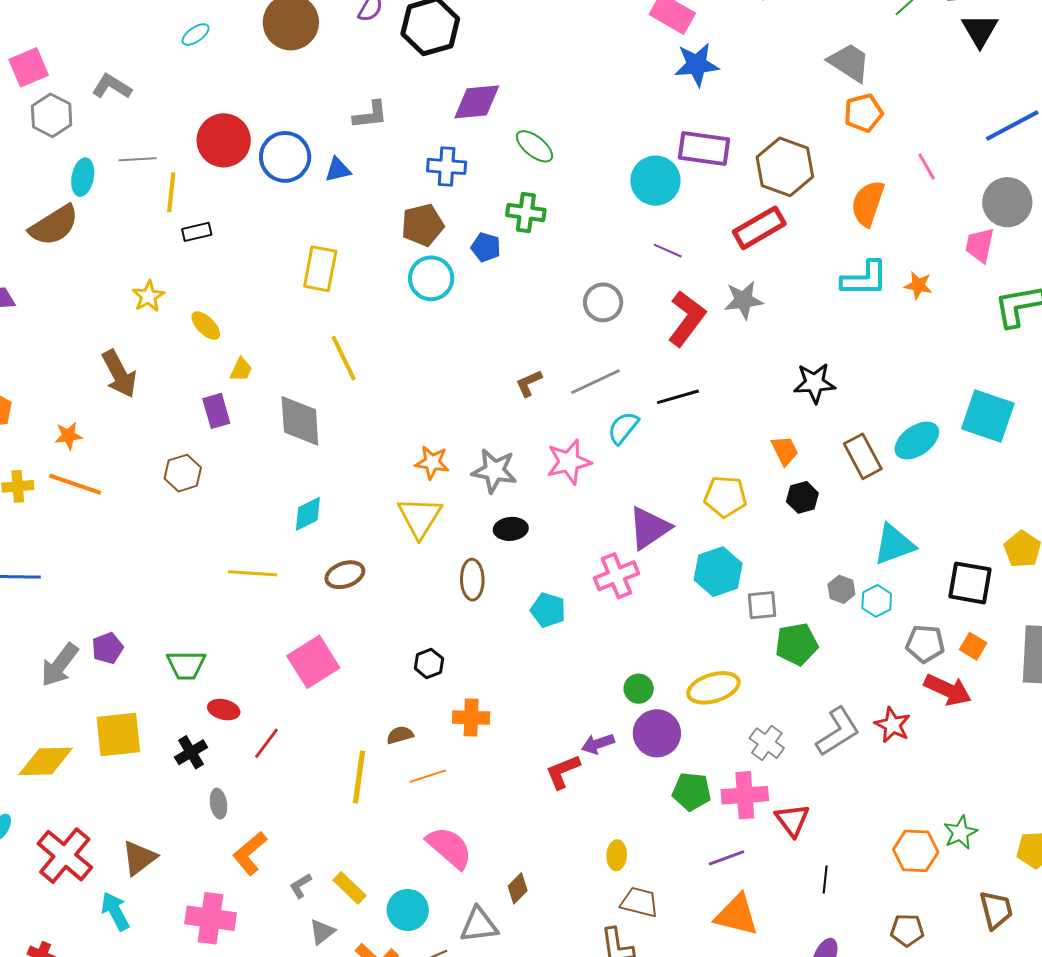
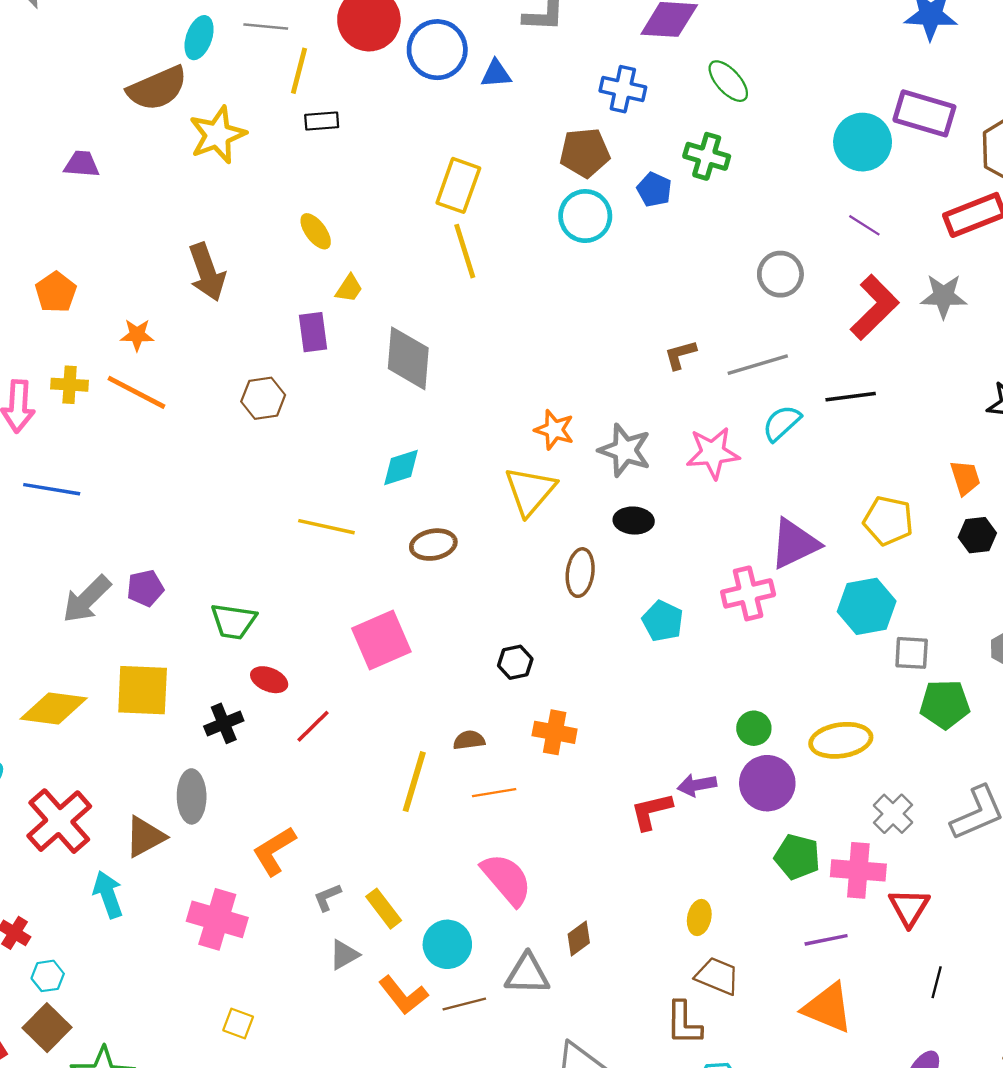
yellow star: (148, 296) -> (217, 135), moved, size x1.5
yellow line: (344, 358) -> (465, 251), moved
gray ellipse: (218, 804) -> (192, 796), moved, size x1.5

